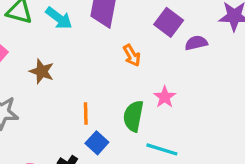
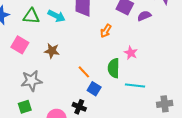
orange arrow: (132, 55) -> (106, 31), turned 72
orange line: (86, 114) -> (84, 72), turned -32

